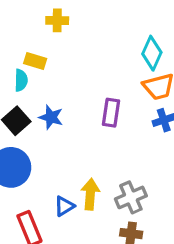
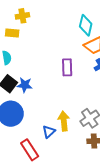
yellow rectangle: (35, 61) -> (12, 33), moved
blue star: (51, 117) -> (25, 85), moved

